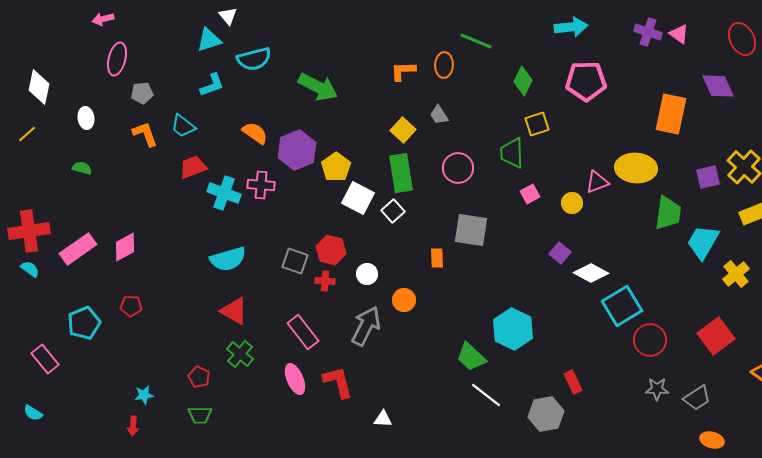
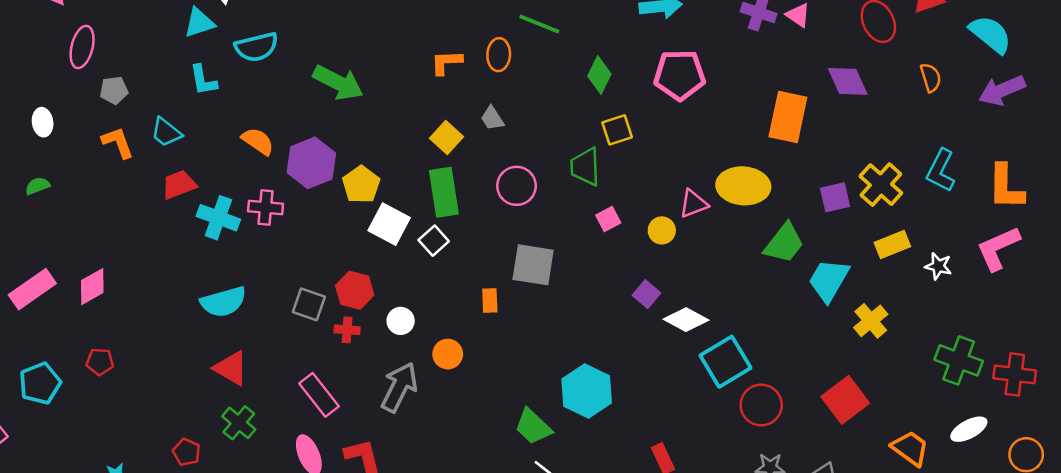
cyan L-shape: (212, 85) -> (203, 80), turned 100
green semicircle: (82, 168) -> (37, 186), turned -36
green trapezoid: (668, 213) -> (784, 243), turned 30

